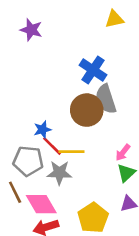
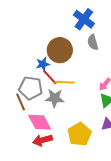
gray semicircle: (106, 99) -> (93, 42), size x0.7
brown circle: (87, 110) -> (60, 50), moved
brown line: (15, 192) -> (21, 102), moved

